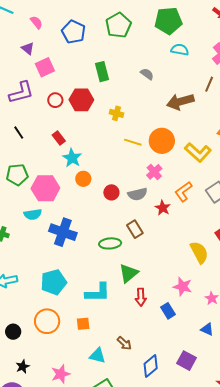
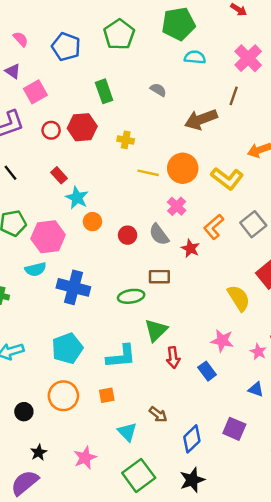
gray semicircle: (137, 194) -> (159, 235), turned 72
brown rectangle: (135, 229) -> (159, 277), turned -54
cyan triangle: (97, 356) -> (127, 432), turned 36

